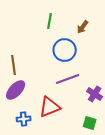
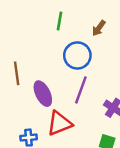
purple line: (68, 79) -> (81, 90), turned -50
purple ellipse: (16, 90) -> (43, 94), moved, turned -70

